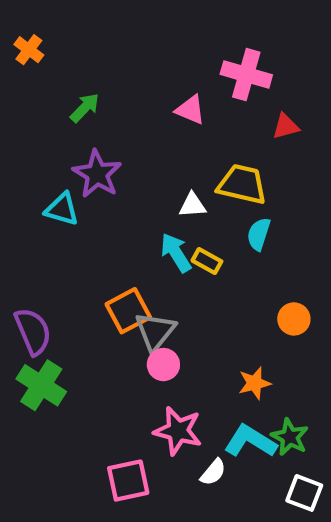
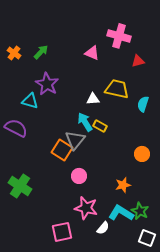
orange cross: (29, 50) -> (14, 53), moved
cyan semicircle: (259, 234) -> (143, 104), moved
orange square: (128, 311) -> (62, 150), turned -30
purple semicircle: (33, 331) -> (16, 128), moved, turned -40
gray triangle: (155, 331) -> (75, 140), moved

